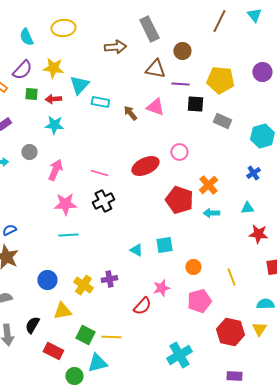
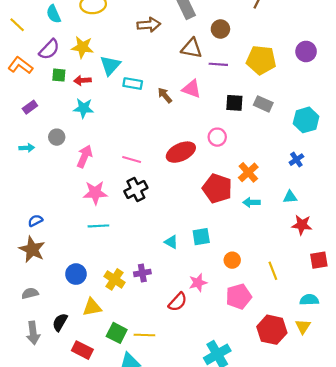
black square: (195, 104) -> (234, 103), moved

